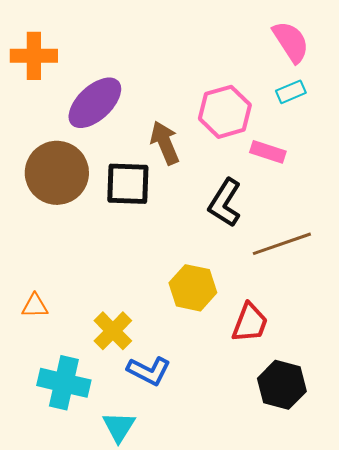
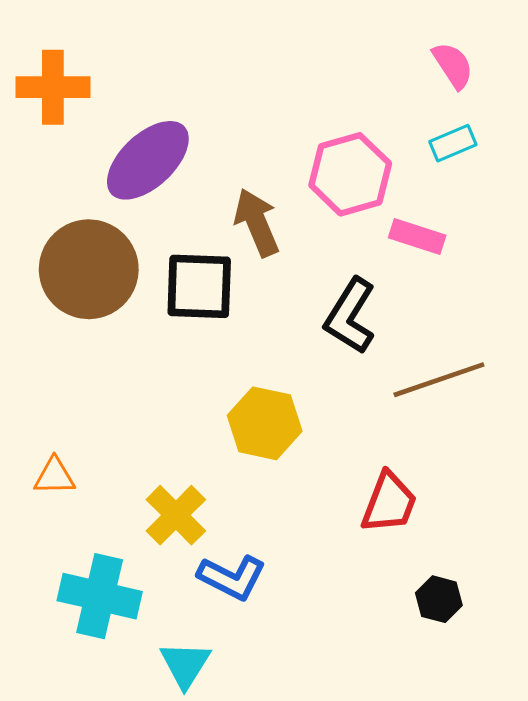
pink semicircle: (291, 42) -> (453, 65), size x0.7
yellow hexagon: (193, 288) -> (265, 423), moved
black hexagon: (282, 385) -> (439, 599), size x0.6

